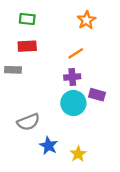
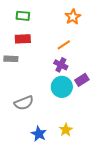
purple cross: (72, 77) -> (61, 65), turned 32
purple rectangle: (97, 95) -> (82, 80), turned -48
blue star: (49, 146) -> (39, 134), moved

